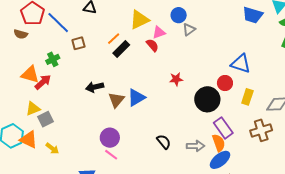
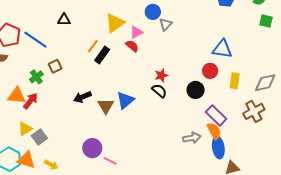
brown square: (78, 43) -> (55, 66), moved
black circle: (207, 99) -> (196, 90), size x0.7
purple circle: (110, 138) -> (92, 148), moved
black semicircle: (164, 142) -> (159, 91), moved
blue ellipse: (220, 160) -> (218, 147), turned -50

